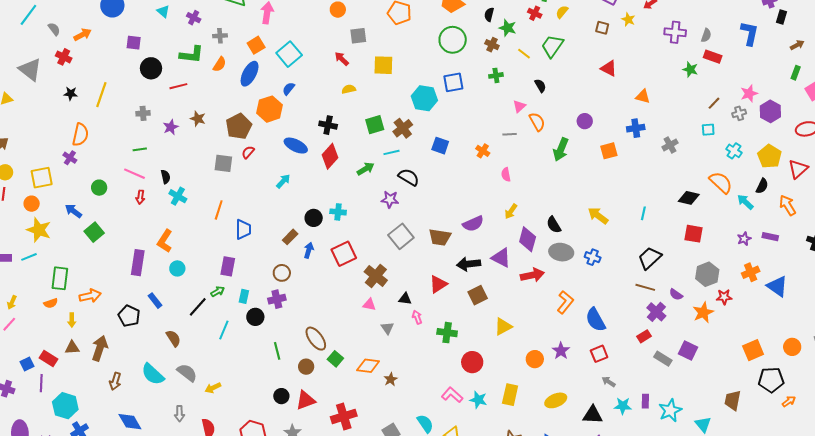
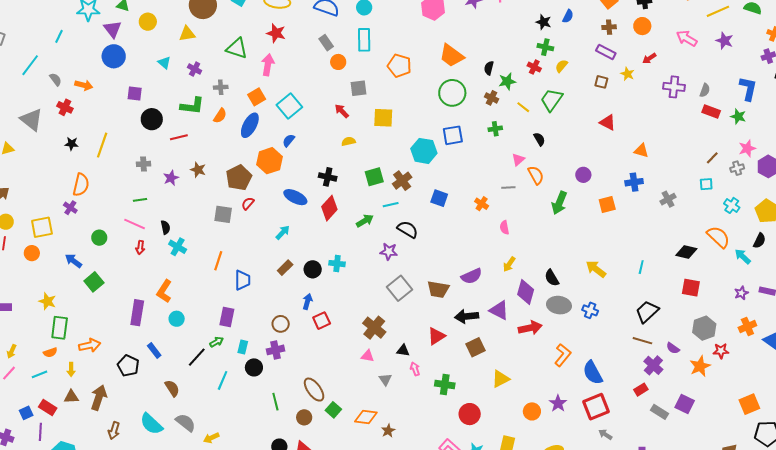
green star: (508, 28) -> (507, 81), turned -30
orange arrow: (82, 35) -> (84, 85), turned 42
green star: (690, 69) -> (738, 116), moved
yellow star: (39, 230) -> (47, 301), moved, size x0.7
brown rectangle: (290, 237) -> (285, 268), moved
red square: (344, 254) -> (322, 321), moved, size x0.7
cyan line: (29, 257) -> (39, 374), moved
red square: (599, 354) -> (596, 407), size x1.5

